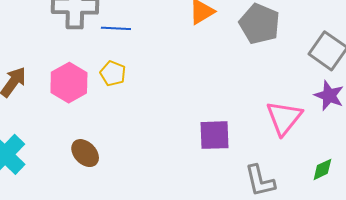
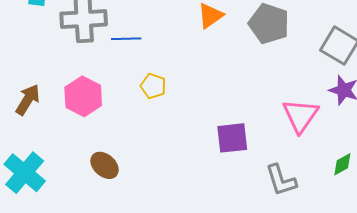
yellow pentagon: (113, 73) -> (153, 86), moved

